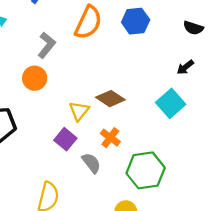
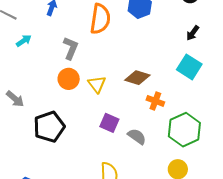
yellow triangle: (79, 111) -> (97, 84), moved
orange cross: (110, 138) -> (155, 101), moved

